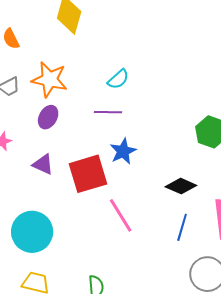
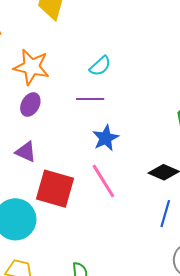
red square: (88, 174) -> (55, 189), moved, turned 33
pink line: (121, 215) -> (103, 181), moved

